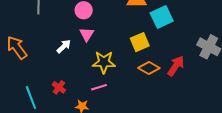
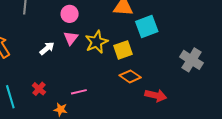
yellow star: (104, 62) -> (97, 42), moved, turned -30
red arrow: (176, 66) -> (156, 95), moved, turned 65

